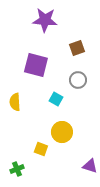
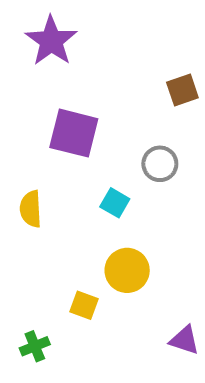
purple star: (45, 20) -> (51, 41), moved, turned 30
brown square: (77, 48) -> (182, 90), moved

